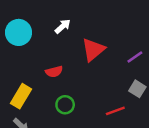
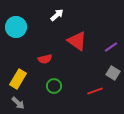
white arrow: (63, 26) -> (57, 15), moved
red triangle: (93, 50) -> (77, 41), turned -45

